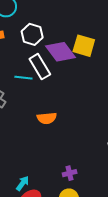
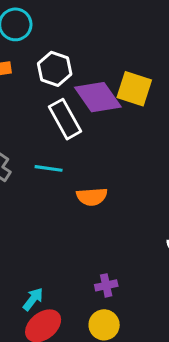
cyan line: (23, 78) -> (49, 168), moved
orange semicircle: (47, 118) -> (92, 197), moved

